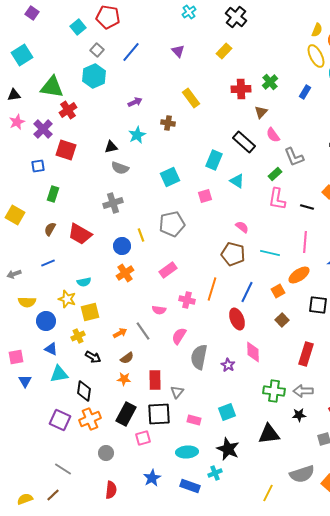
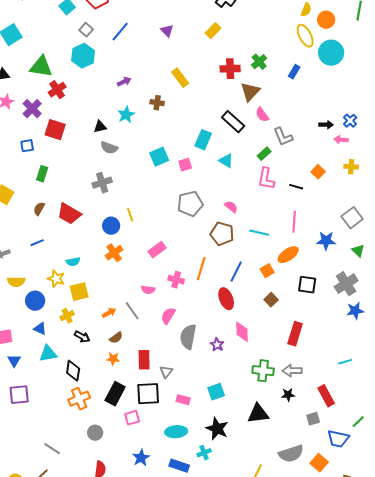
brown triangle: (261, 112) -> (250, 92), size x1.5
pink square: (205, 196) -> (185, 165), moved
gray pentagon: (172, 224) -> (190, 204), moved
purple square: (60, 420) -> (19, 395), moved, turned -30

